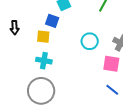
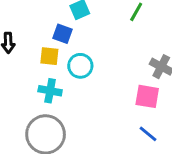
cyan circle: (90, 41) -> (80, 66), moved

